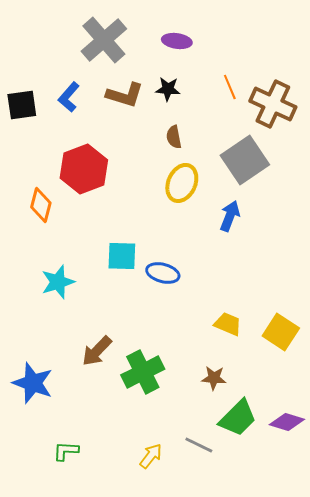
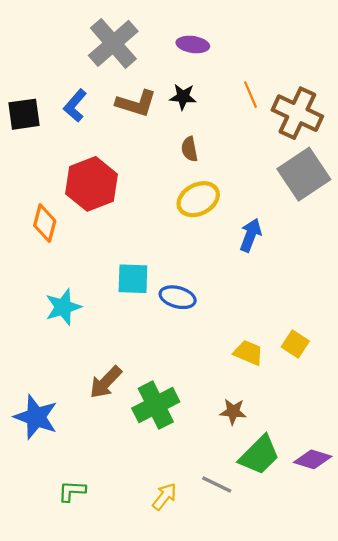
gray square: (245, 160) -> (304, 174), moved
yellow ellipse: (182, 183) -> (198, 199), turned 39
yellow square: (281, 332) -> (295, 344), moved, size x0.7

